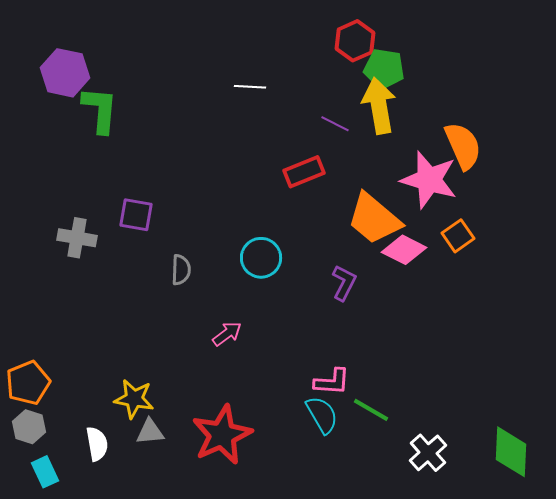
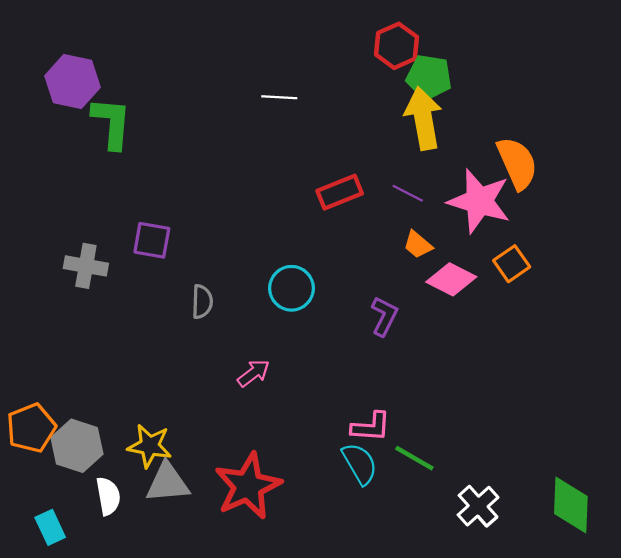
purple line: (335, 124) -> (408, 193), moved
orange trapezoid: (374, 219) -> (418, 245), size x0.5
gray hexagon: (29, 427) -> (77, 446), moved, size x1.4
gray triangle: (150, 432) -> (167, 483), size x1.4

